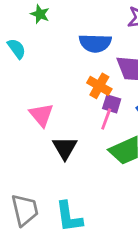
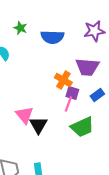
blue semicircle: (95, 43) -> (52, 37), moved
pink triangle: (41, 115) -> (24, 115), moved

